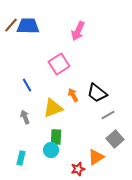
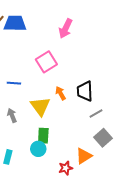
blue line: (27, 85) -> (14, 83), turned -56
black trapezoid: (97, 93) -> (85, 91), turned 50
yellow triangle: (53, 108) -> (40, 106), turned -45

